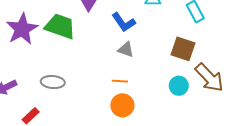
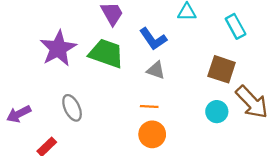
green trapezoid: (60, 26) -> (106, 53), moved
purple star: (22, 29) -> (58, 48), moved
gray ellipse: (53, 82) -> (72, 108), turned 60

